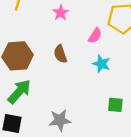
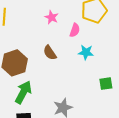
pink star: (61, 13) -> (52, 17), moved

